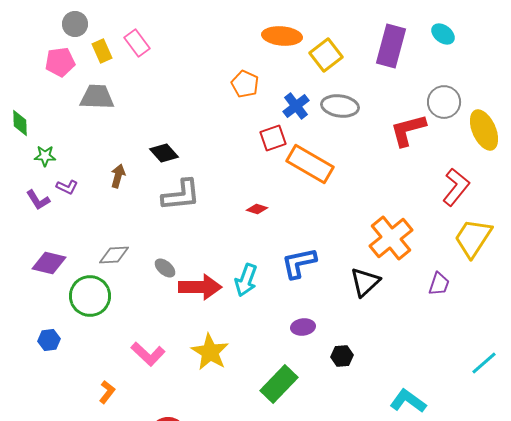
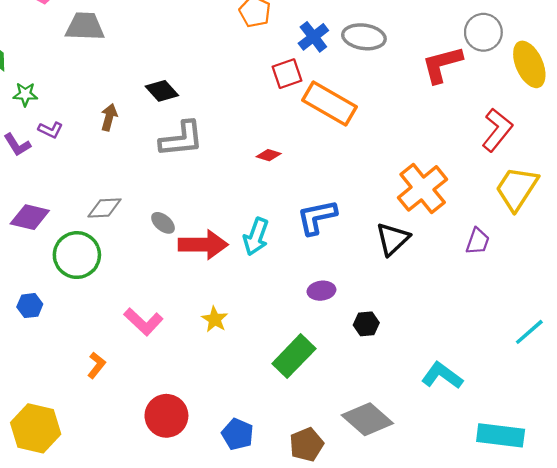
yellow star: (210, 352) -> (215, 319), size x0.6

